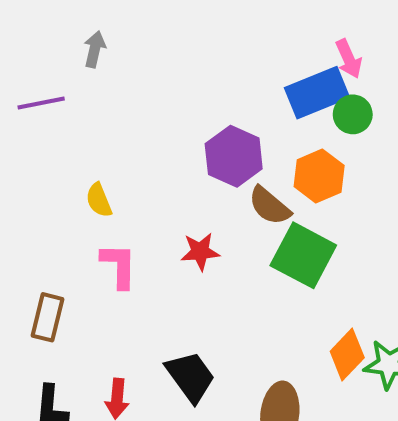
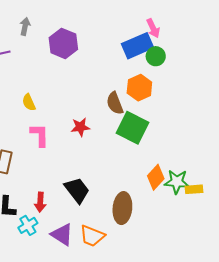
purple hexagon: (234, 156) -> (63, 43), moved
brown semicircle: (270, 206) -> (115, 103), turned 30

